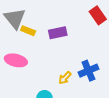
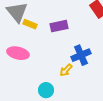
blue cross: (88, 71) -> (81, 55), moved

